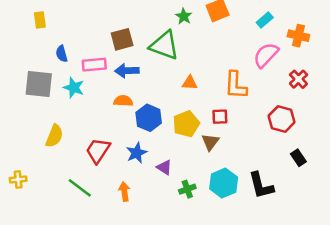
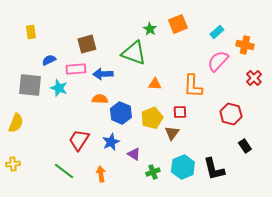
brown square: (122, 39) -> (87, 44), moved
blue semicircle: (62, 54) -> (49, 60), turned 80
red cross: (298, 79) -> (254, 78), moved
yellow semicircle: (54, 136) -> (16, 123), moved

